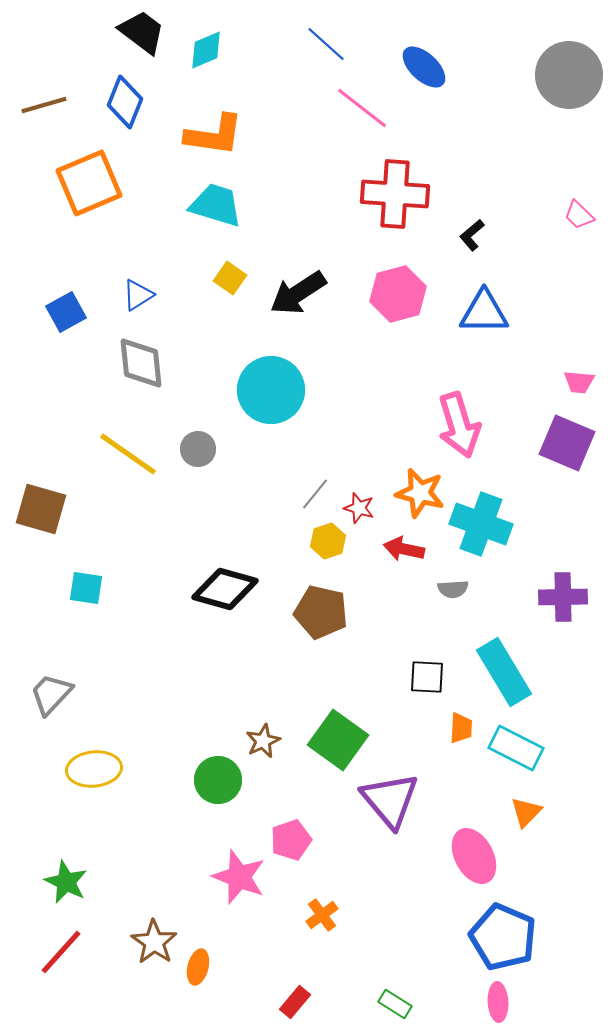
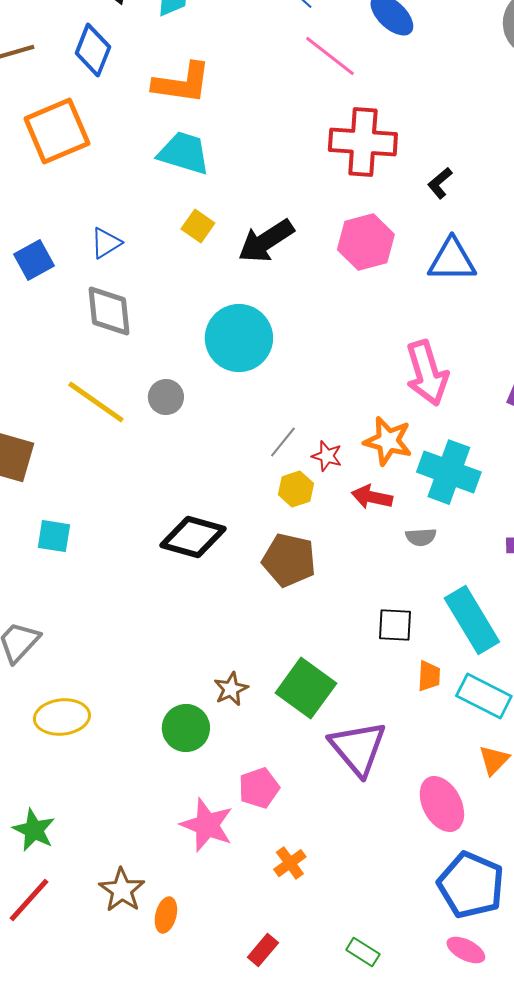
pink ellipse: (498, 1002) -> (466, 950), turned -60

